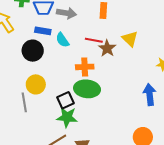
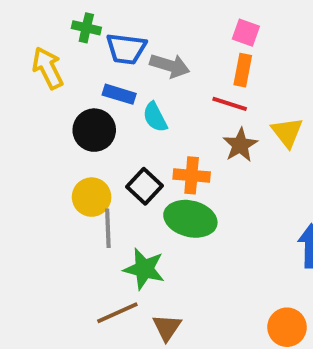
red line: (94, 40) -> (230, 104), moved
black square: (65, 100) -> (145, 186), moved, turned -30
gray line: (24, 102) -> (108, 228), moved

